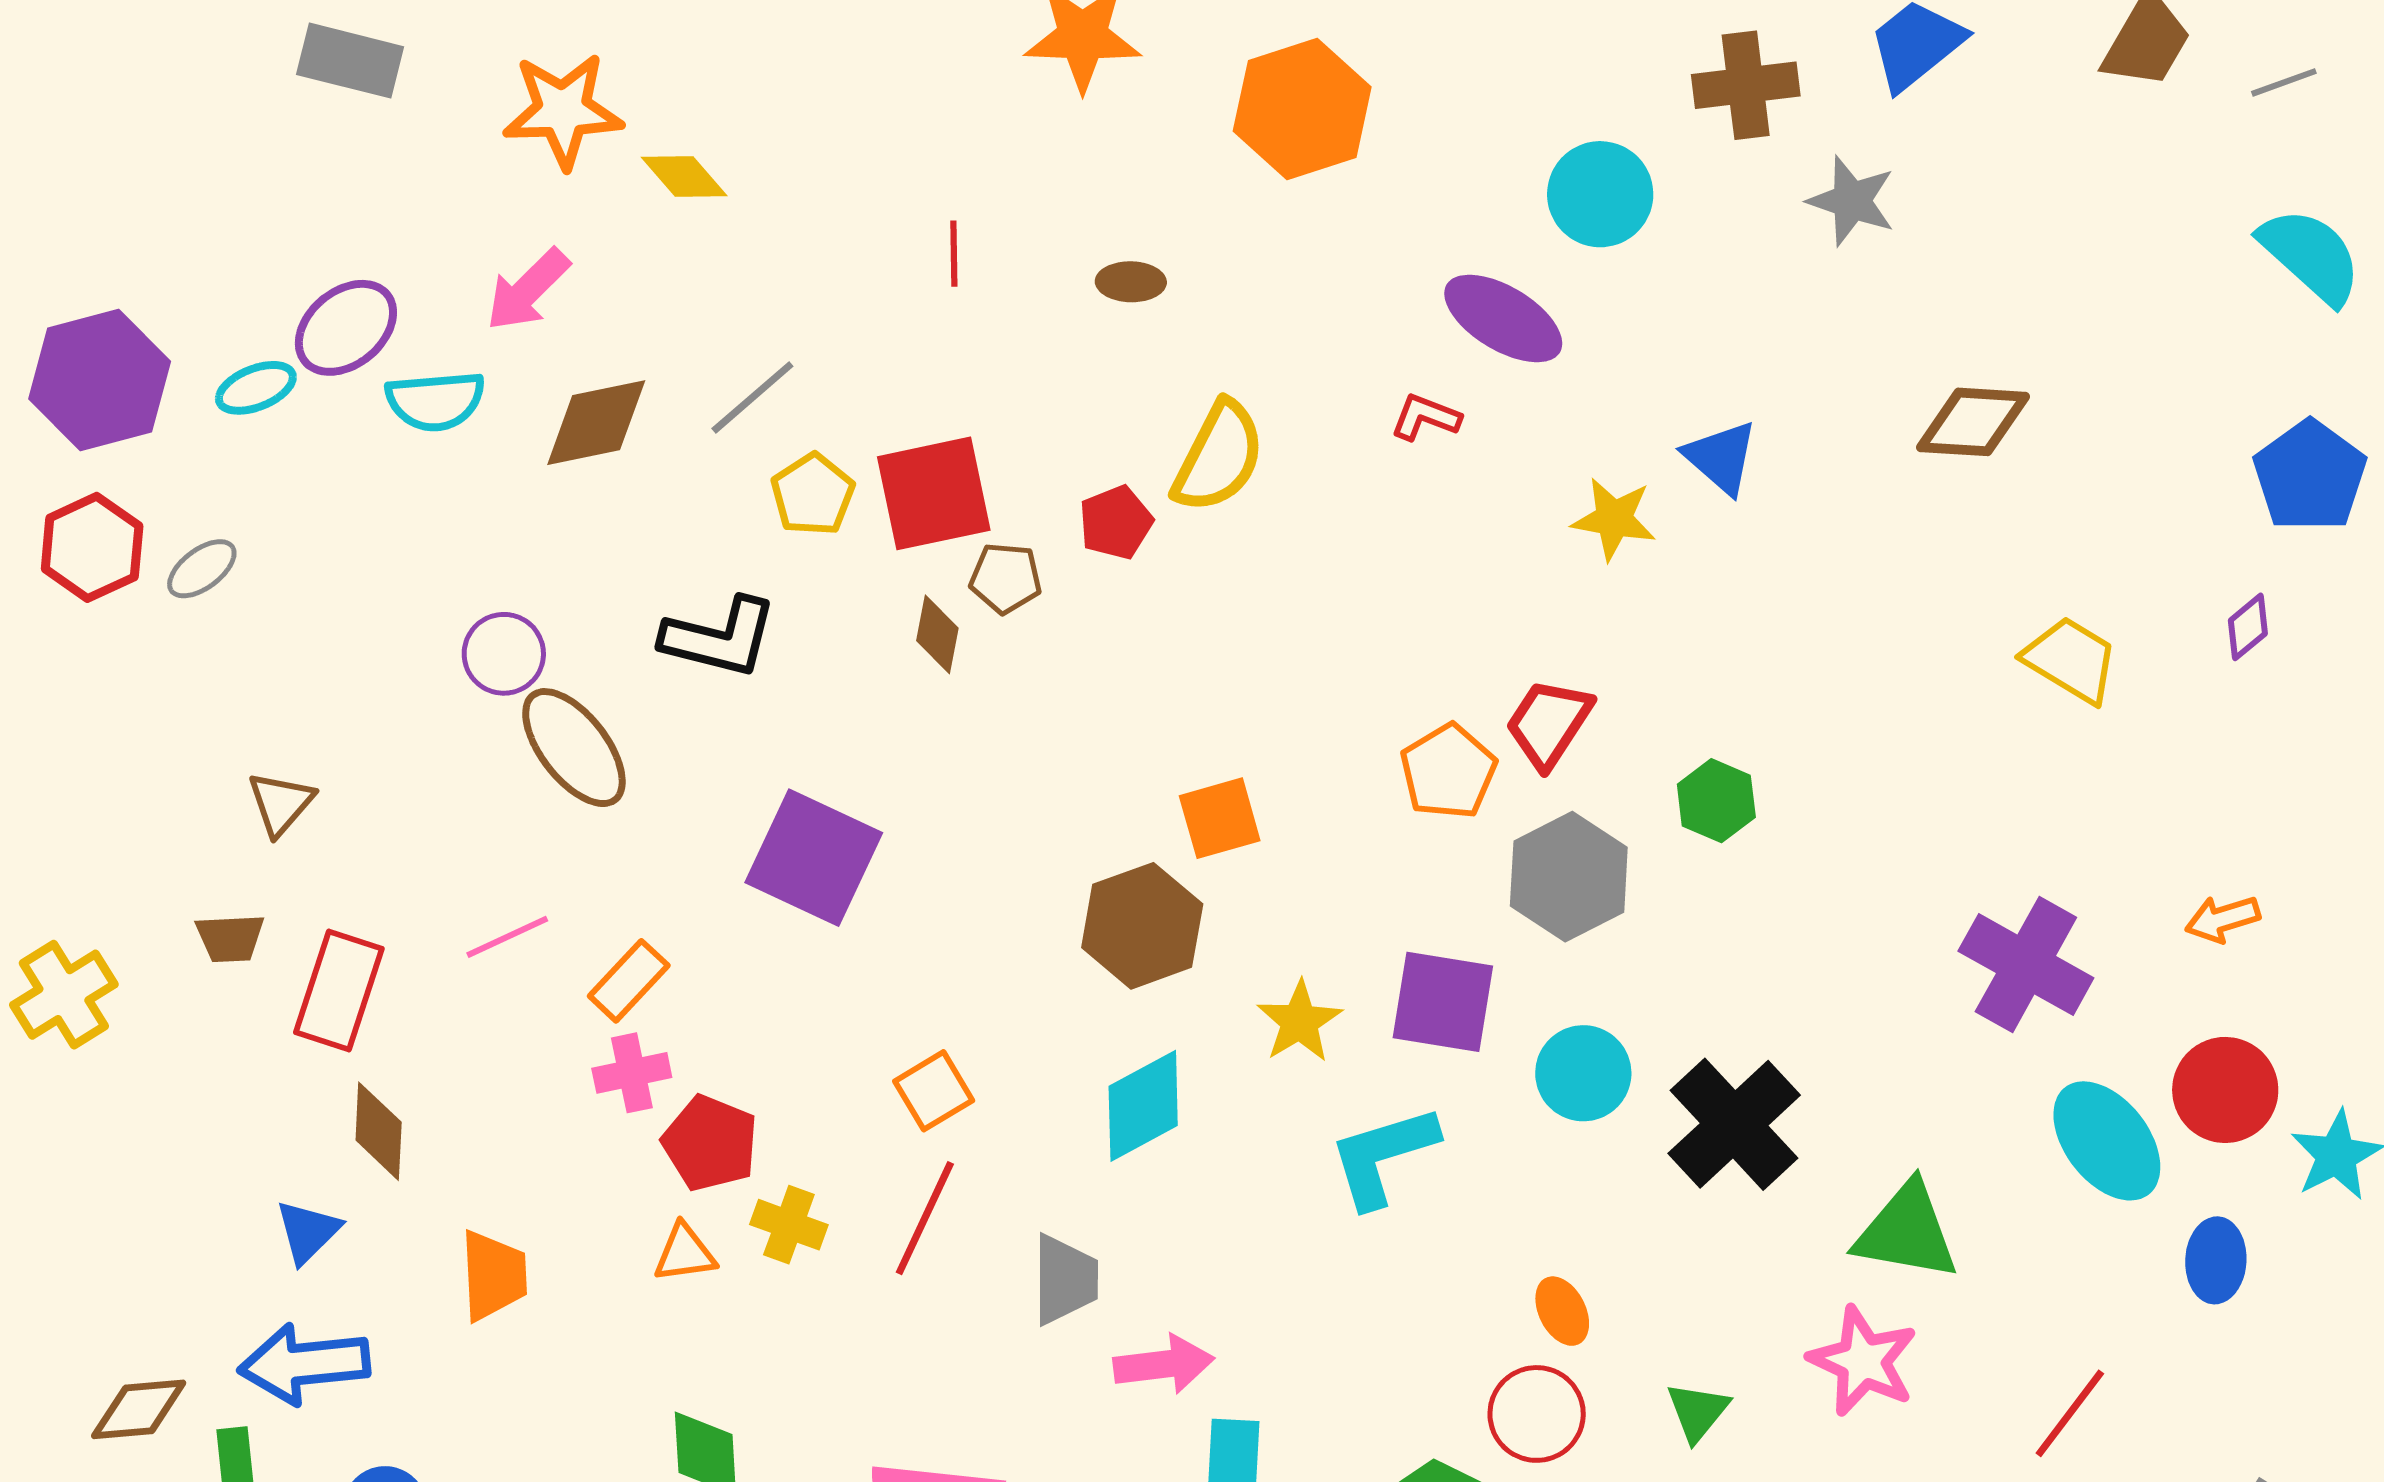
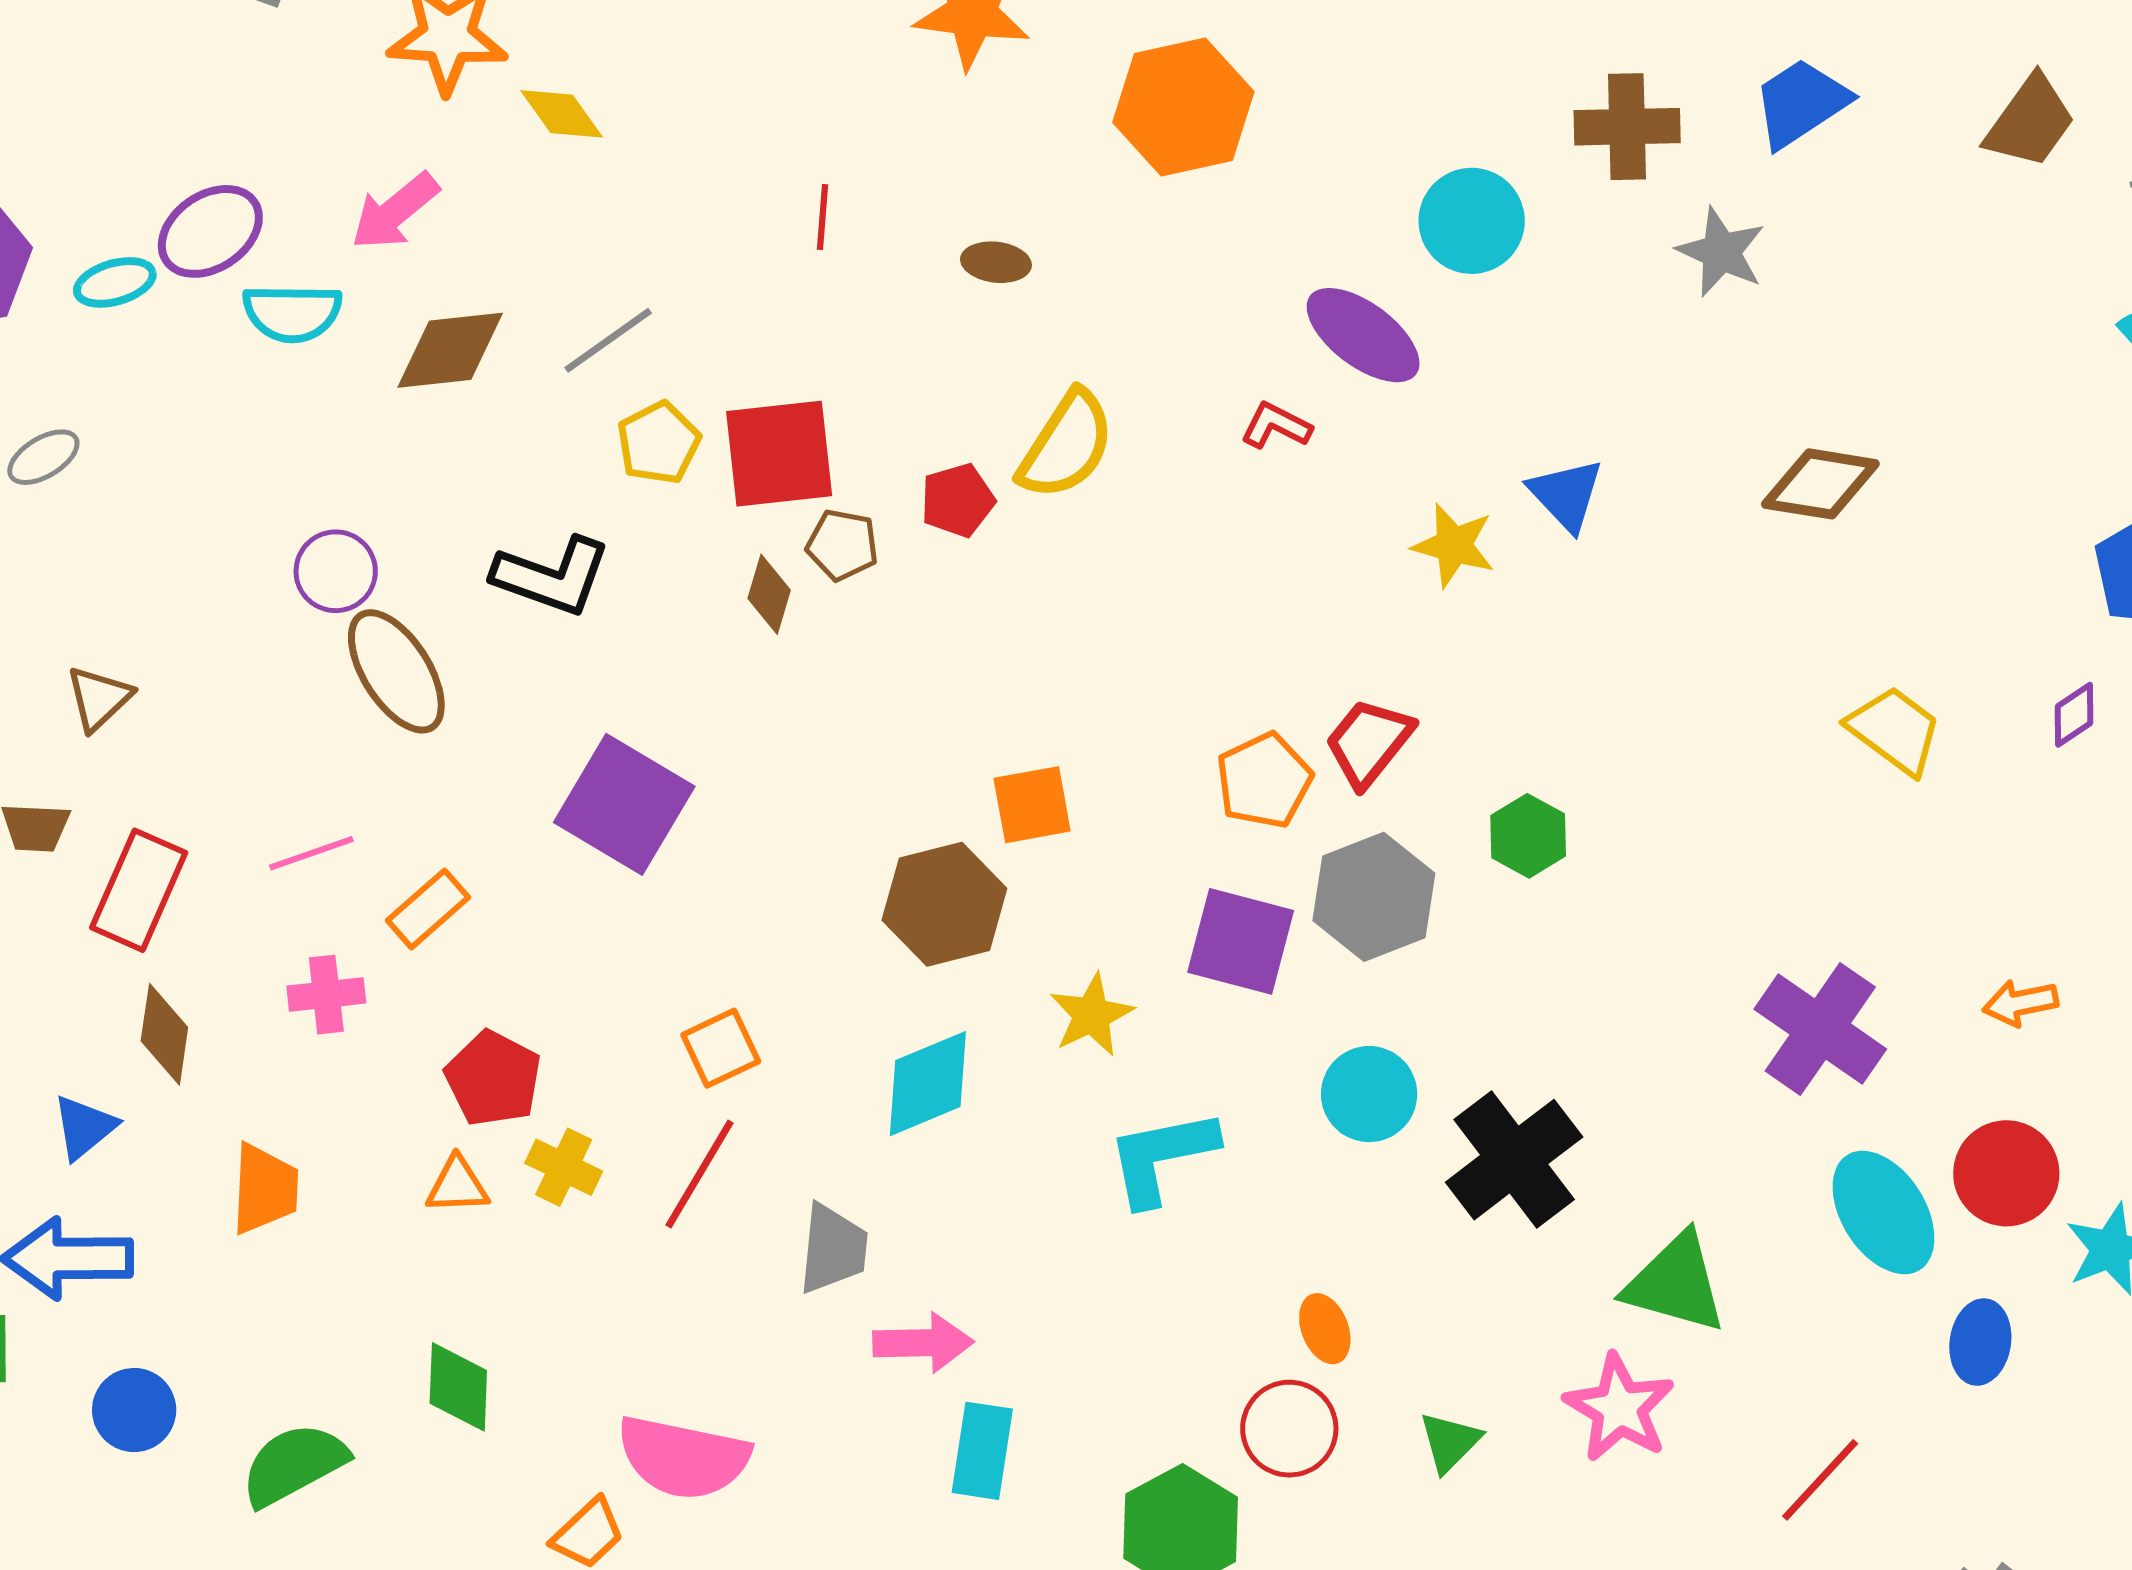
purple square: (1443, 1002) -> (1241, 941), moved
pink cross: (632, 1073) -> (326, 995), moved

